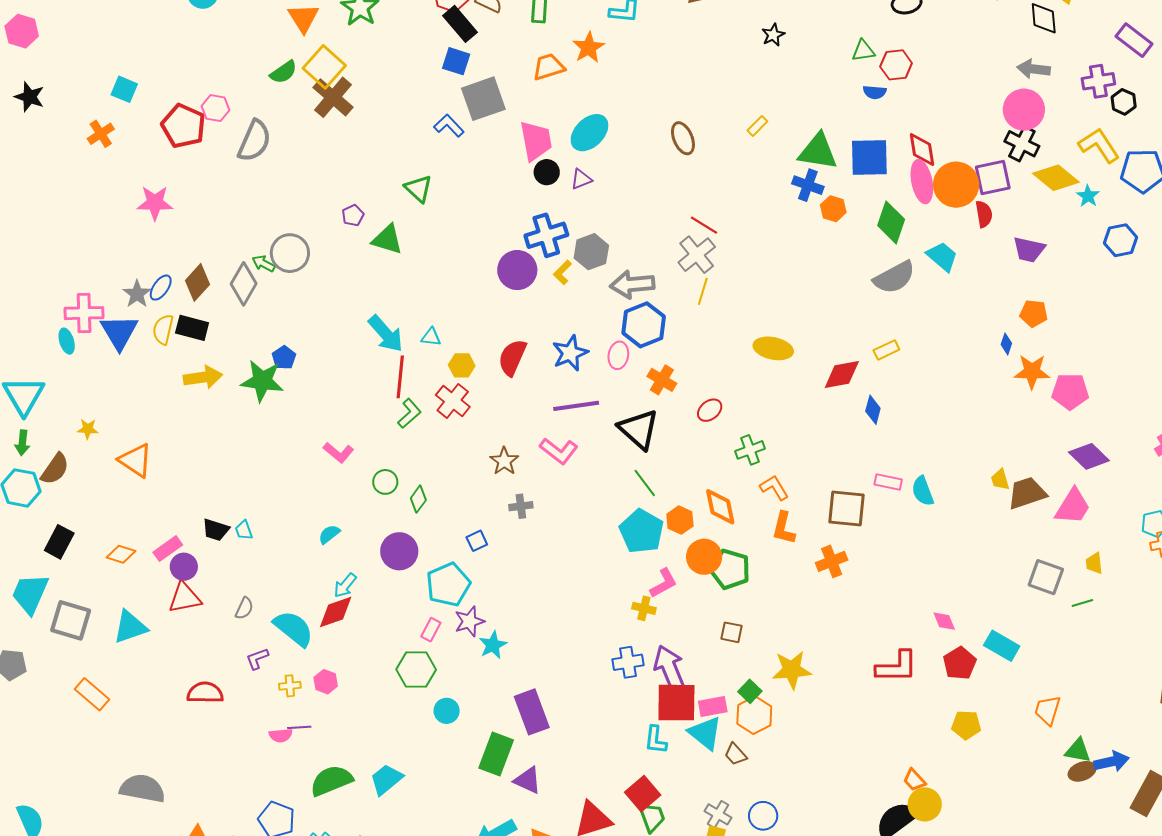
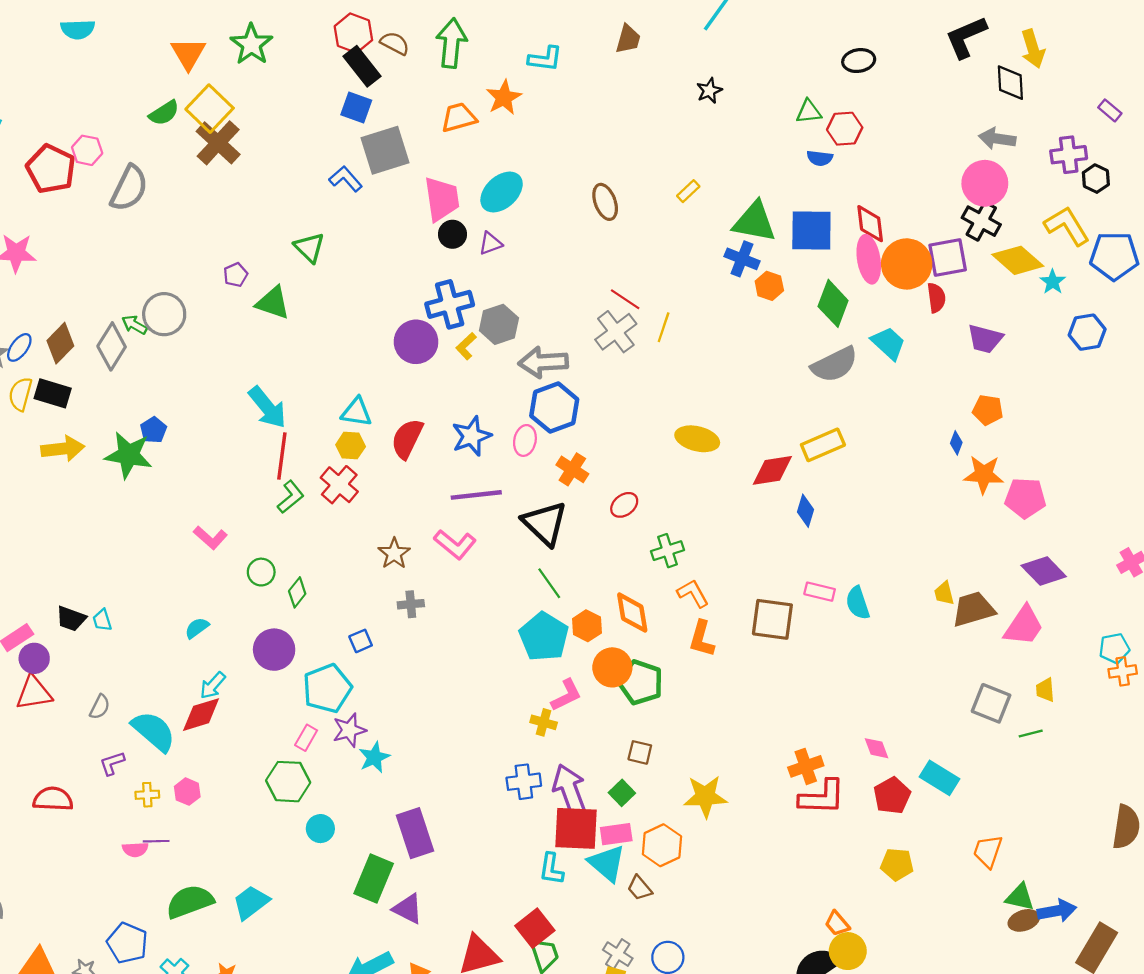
purple rectangle: (1134, 40) -> (1110, 110), size x0.6
yellow line: (703, 291) -> (664, 327), moved
cyan triangle: (431, 337) -> (356, 412), moved, size x1.4
yellow rectangle: (886, 350) -> (823, 445), size x1.5
orange cross: (832, 561) -> (806, 766), moved
green square: (750, 691) -> (622, 793), moved

